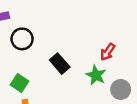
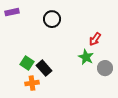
black circle: (22, 39) -> (52, 19), moved
black rectangle: (60, 64) -> (44, 68), moved

